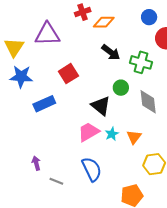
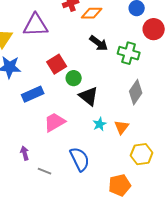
green circle: (121, 88) -> (74, 78), moved
gray diamond: (148, 102) -> (136, 92), turned 40
pink trapezoid: (89, 132) -> (55, 122), moved

